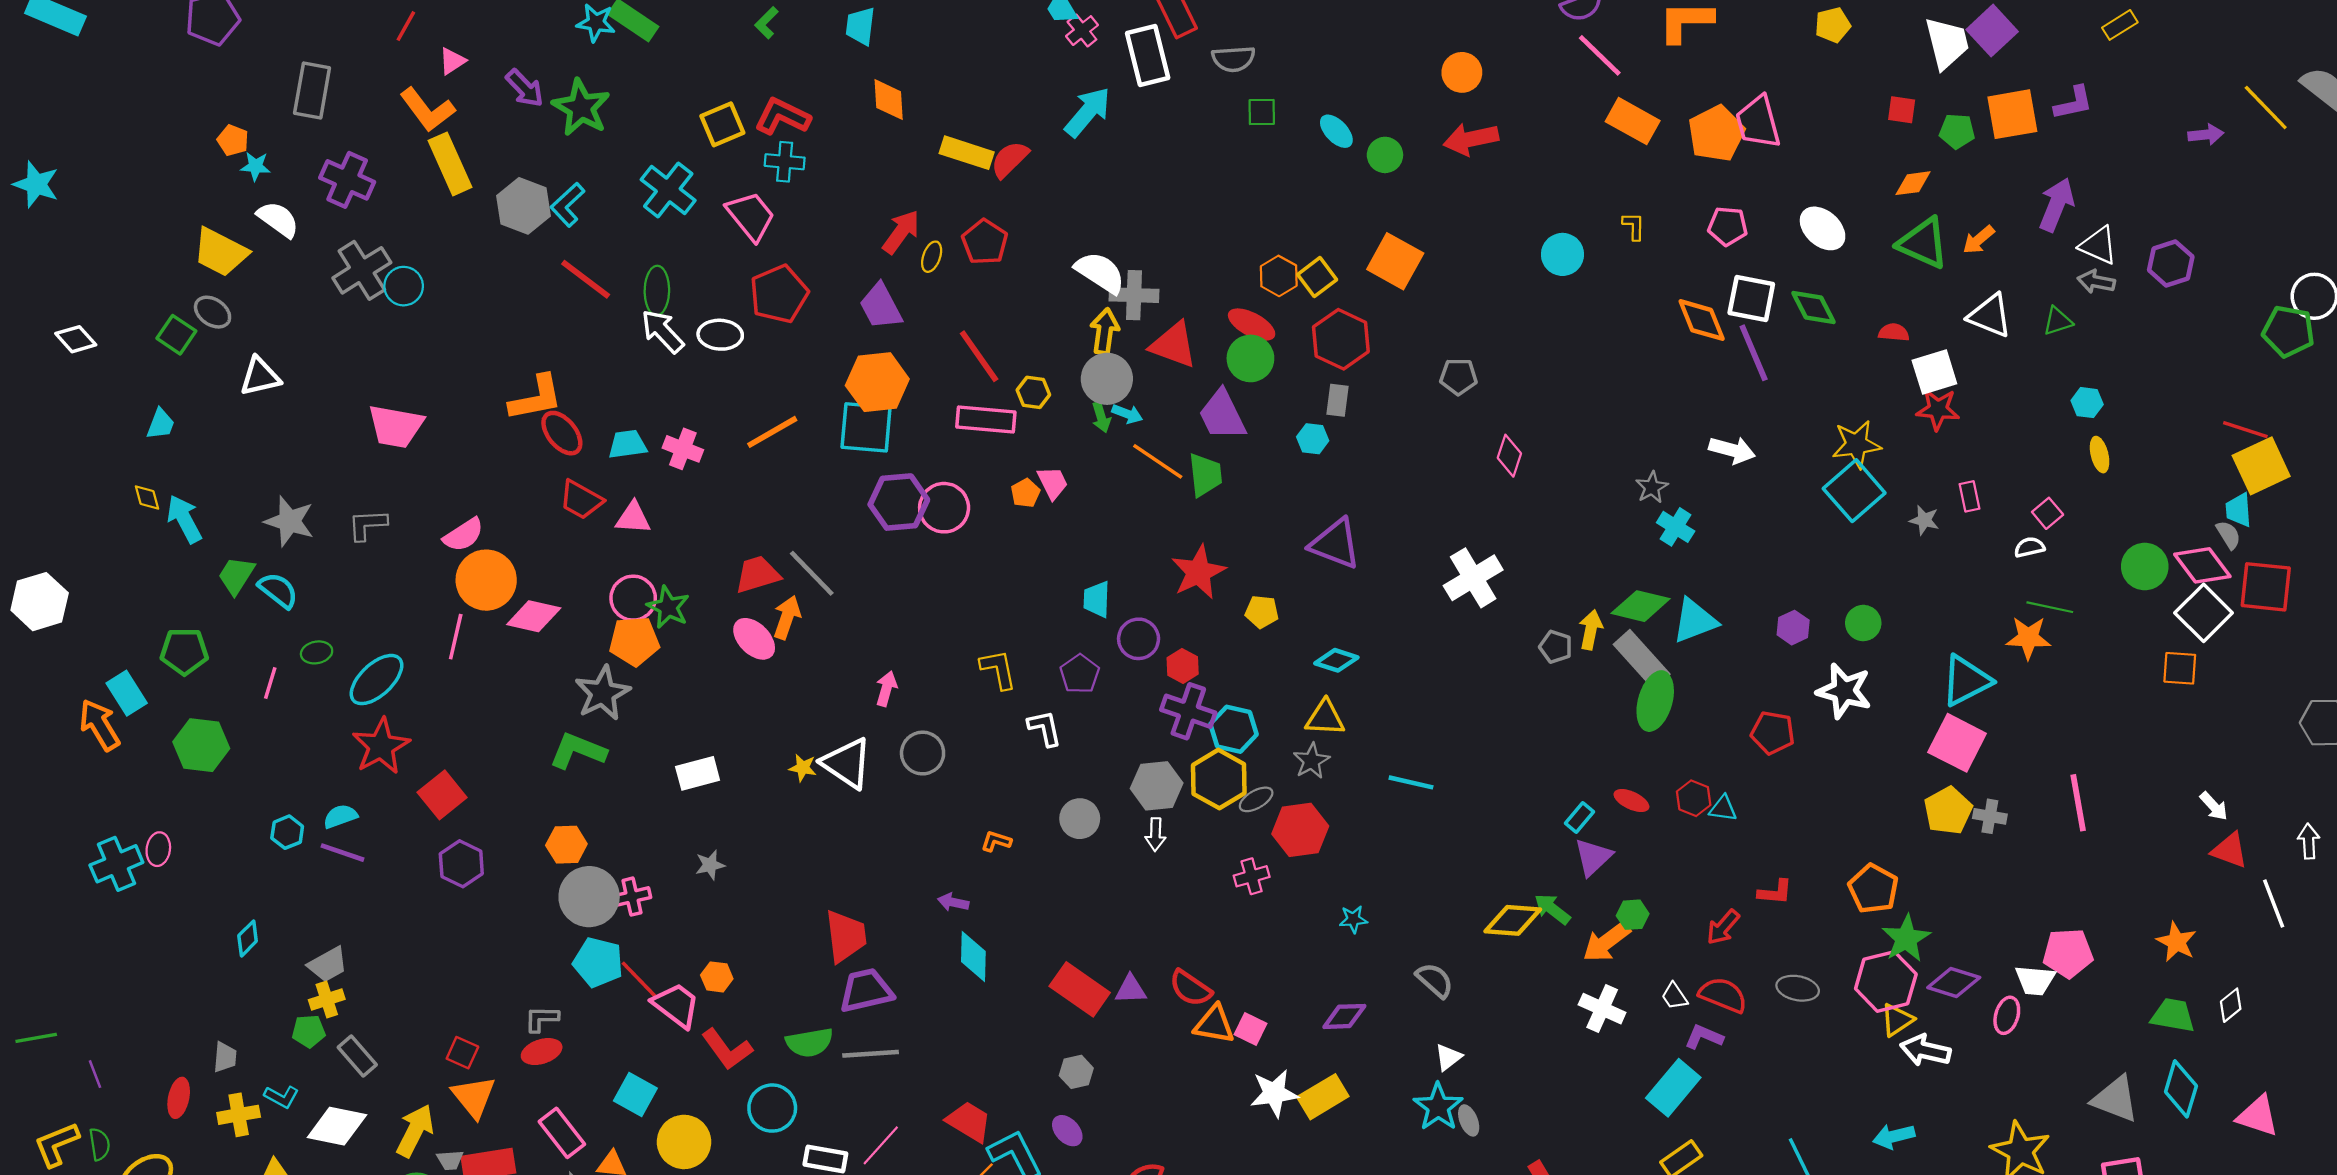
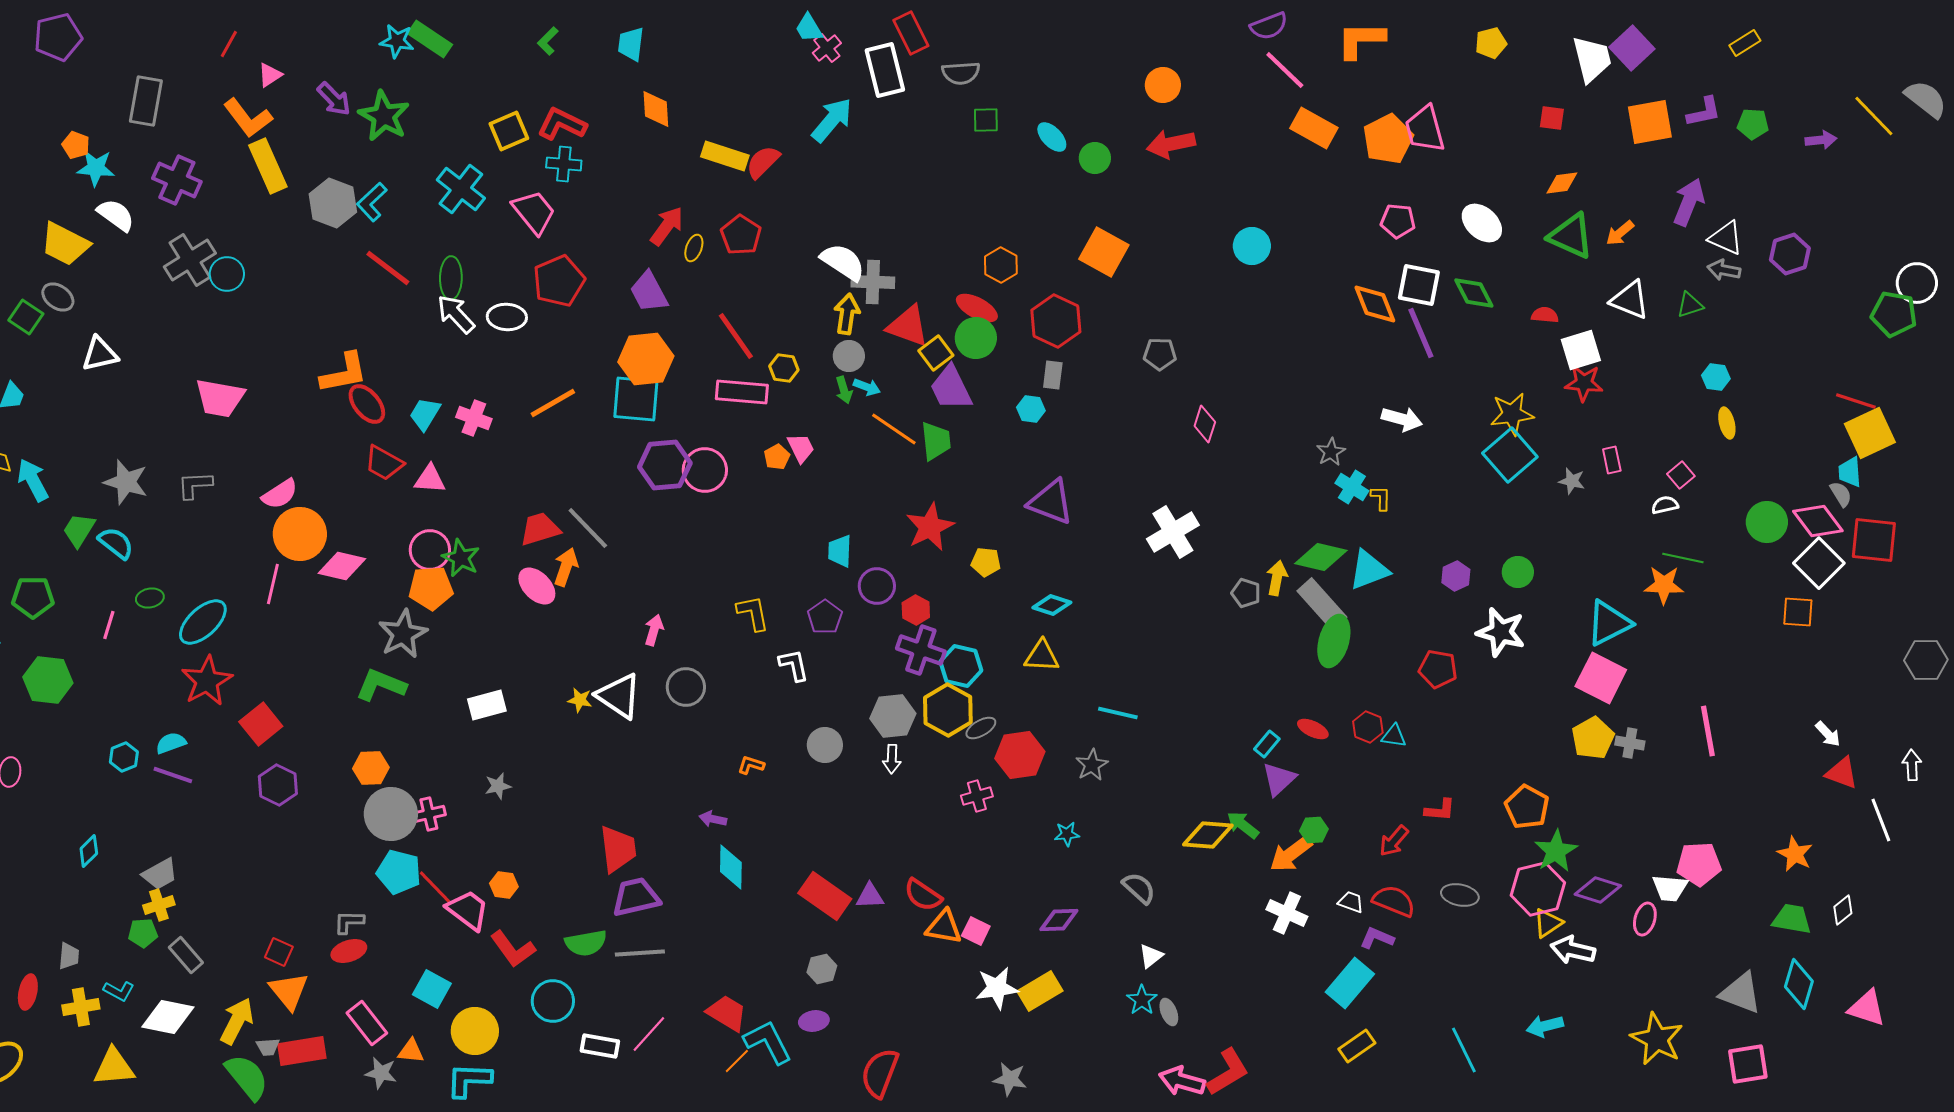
green pentagon: (1957, 131) -> (1753, 124), moved
cyan star: (256, 166) -> (96, 168), size x1.4
yellow L-shape: (1634, 226) -> (1381, 498), moved
yellow square: (1317, 277) -> (936, 353), moved
gray circle: (1107, 379) -> (849, 356), size x0.7
cyan trapezoid: (627, 444) -> (425, 414), turned -51
gray star: (1311, 761) -> (1092, 765), moved
white trapezoid: (1674, 996) -> (1351, 902), turned 144
cyan star: (1438, 1107) -> (1142, 1000), size x0.7
purple ellipse: (1067, 1131) -> (814, 1021), turned -56

